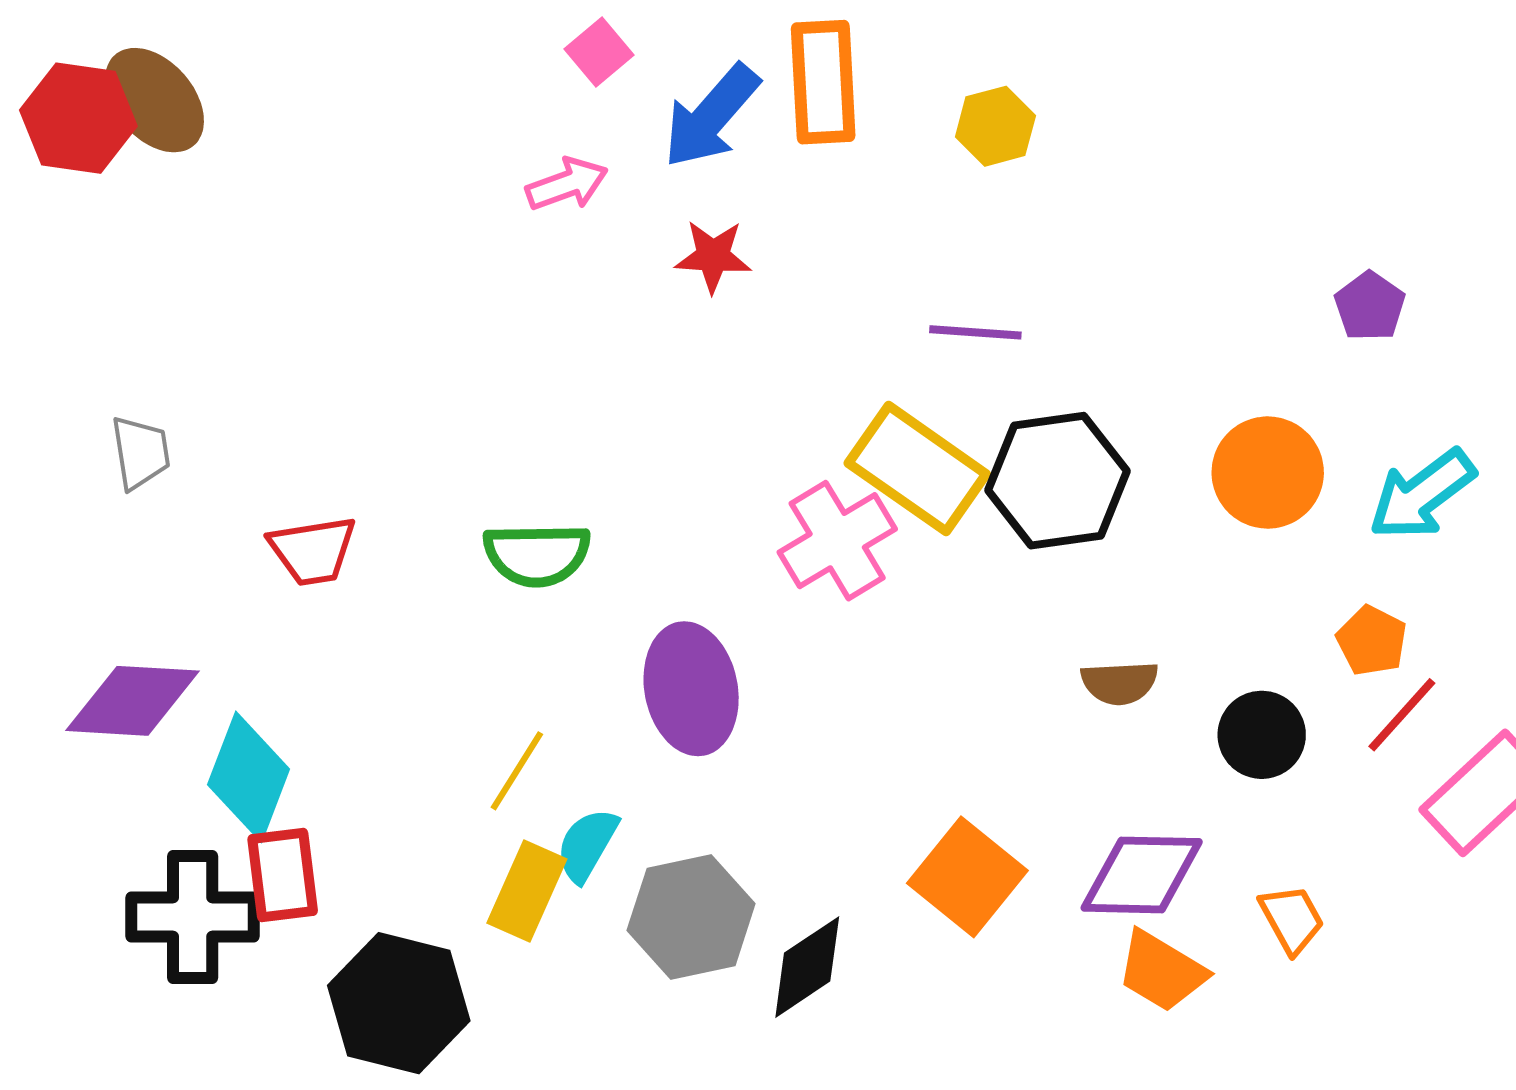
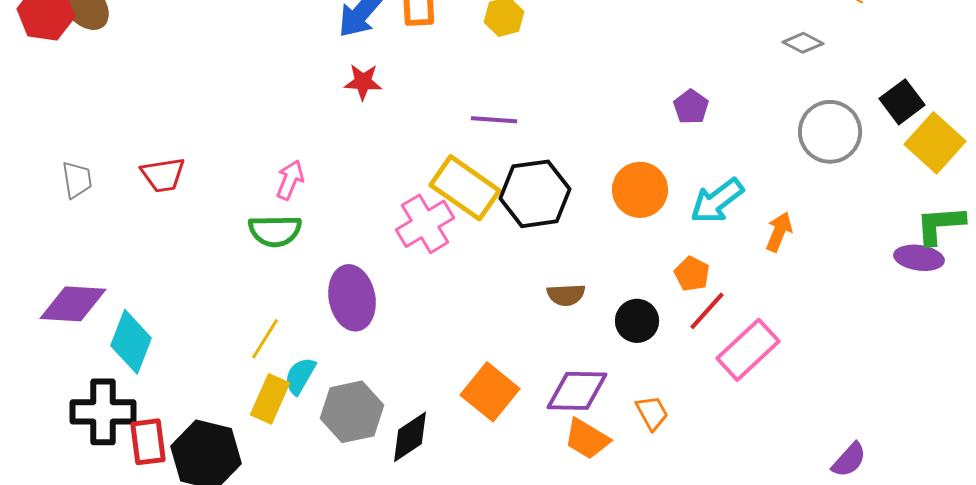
pink arrow: (567, 184) -> (290, 180), moved, turned -48
red trapezoid: (313, 551) -> (163, 175), moved
red rectangle: (283, 875) -> (148, 442), moved

